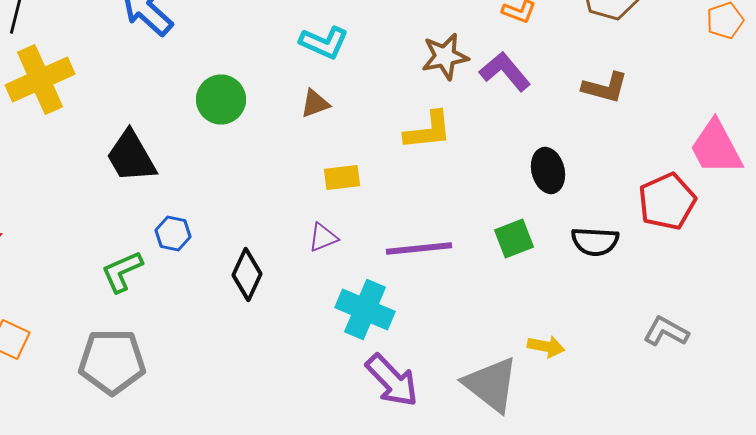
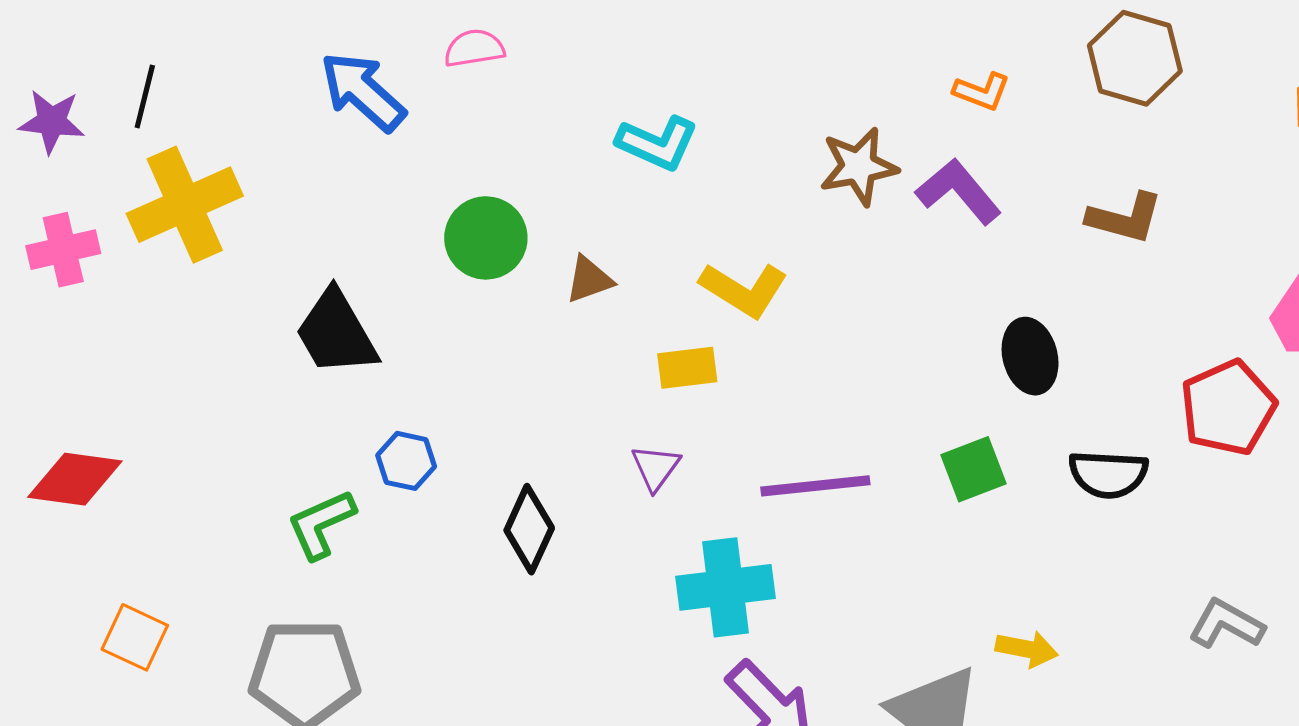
brown triangle: (315, 104) -> (589, 280), moved
yellow L-shape: (428, 130) -> (744, 290), moved, turned 38
purple triangle: (323, 238) -> (656, 468), turned -32
cyan cross: (365, 310) -> (726, 587), turned -30

